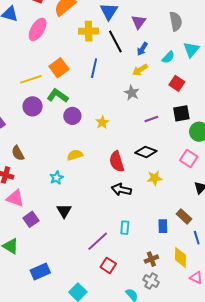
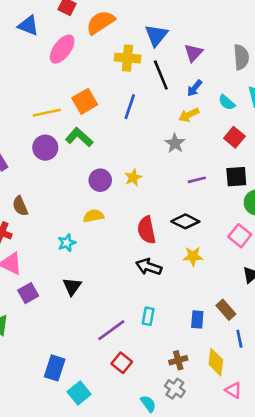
cyan semicircle: (168, 57) -> (227, 102), turned 80
purple circle: (72, 116) -> (100, 180), moved
blue rectangle: (40, 271) -> (55, 368), moved, turned -54

